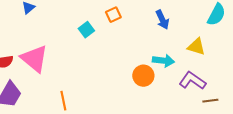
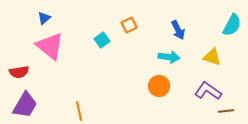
pink triangle: (34, 59) -> (50, 46), moved
cyan arrow: (163, 61) -> (169, 57), moved

